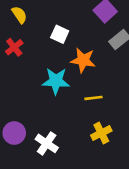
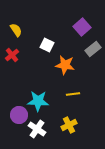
cyan star: (56, 81) -> (38, 101), moved
purple circle: (14, 133) -> (19, 115), moved
yellow cross: (101, 133) -> (69, 125), moved

